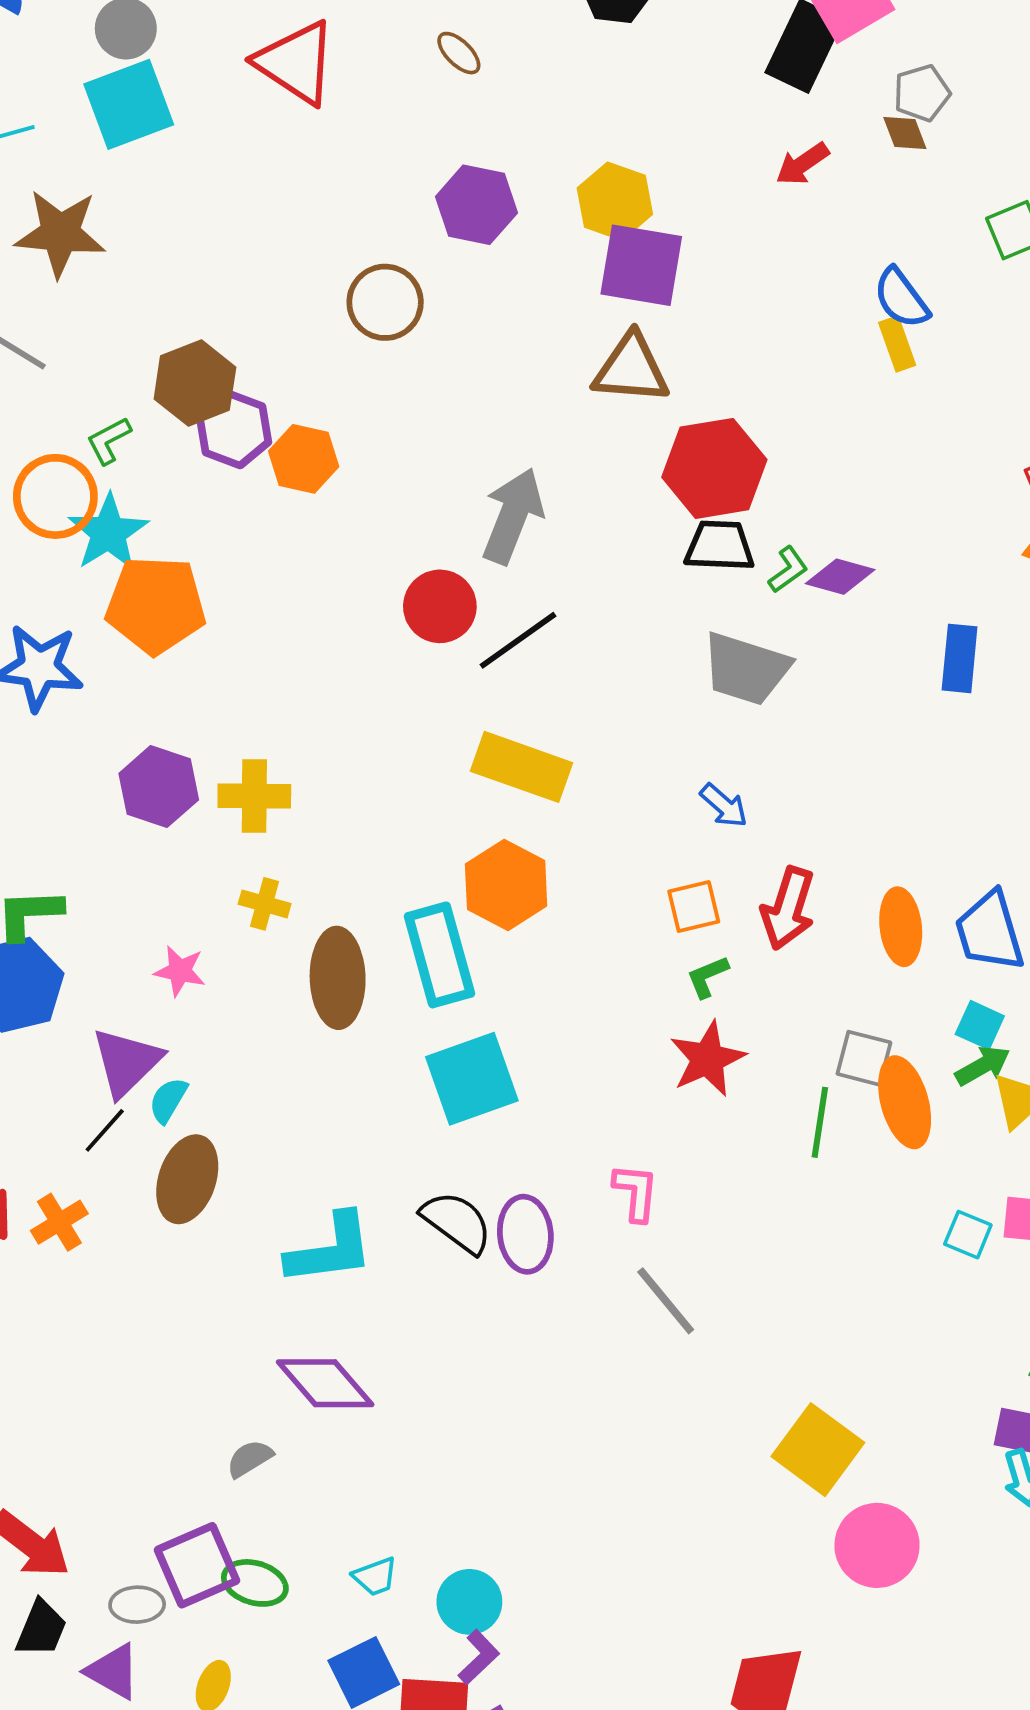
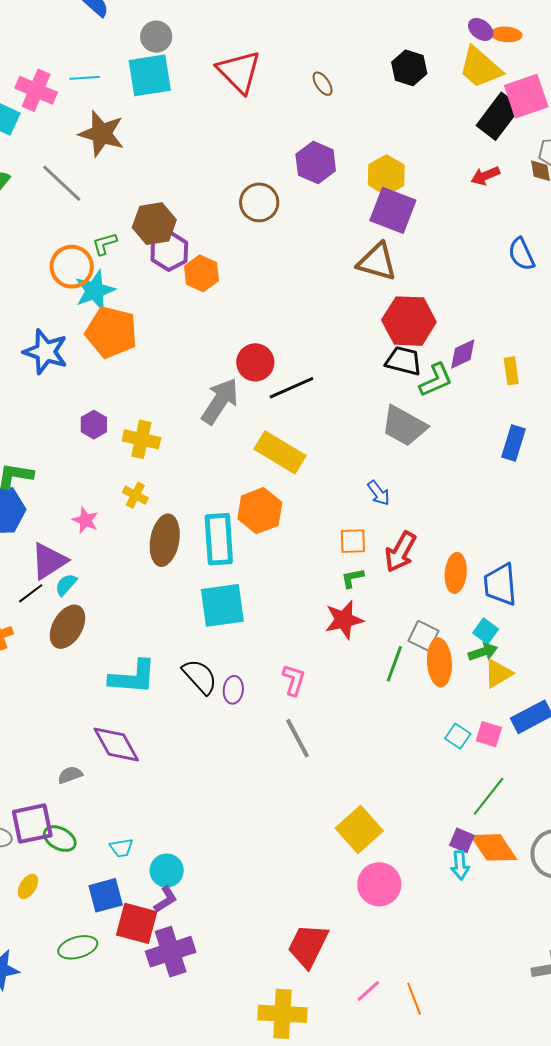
yellow rectangle: (897, 344) -> (511, 371), moved
gray arrow: (513, 516) -> (220, 401), moved
green L-shape: (788, 570) -> (436, 380), size x1.5
purple diamond: (840, 577) -> (463, 354), moved, turned -52
purple hexagon: (159, 787) -> (94, 425), size x0.7
purple ellipse: (525, 1234) -> (233, 690), size x0.7

